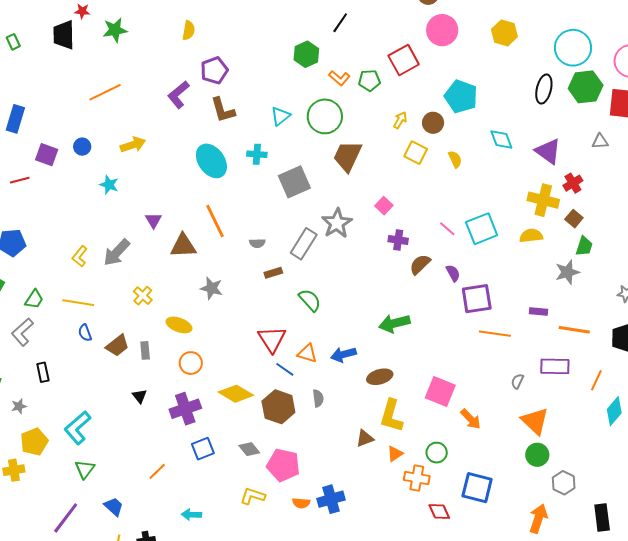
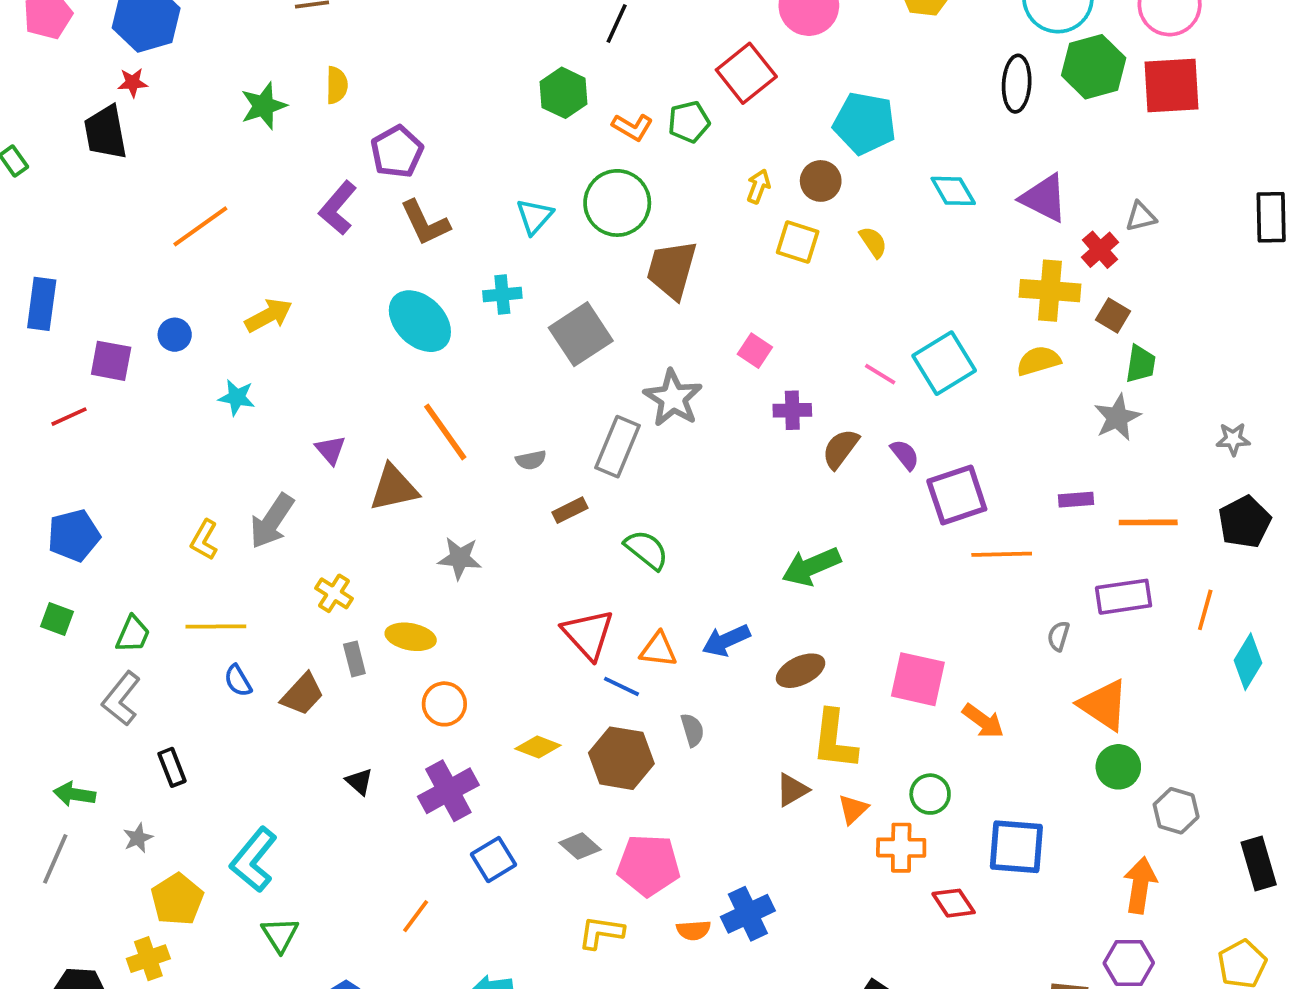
green star: (115, 30) -> (264, 106), moved
gray triangle: (600, 141) -> (1141, 217), moved
gray rectangle: (145, 350) -> (354, 659), moved
yellow diamond: (236, 394) -> (538, 747), size x0.7

